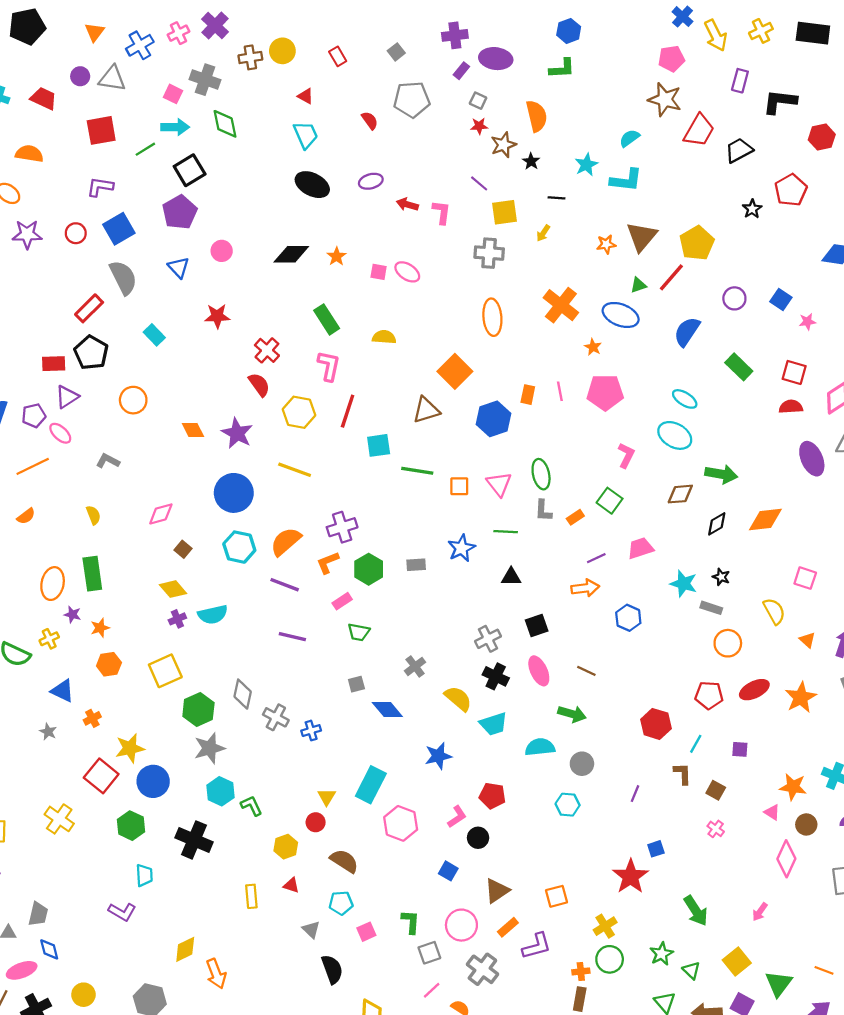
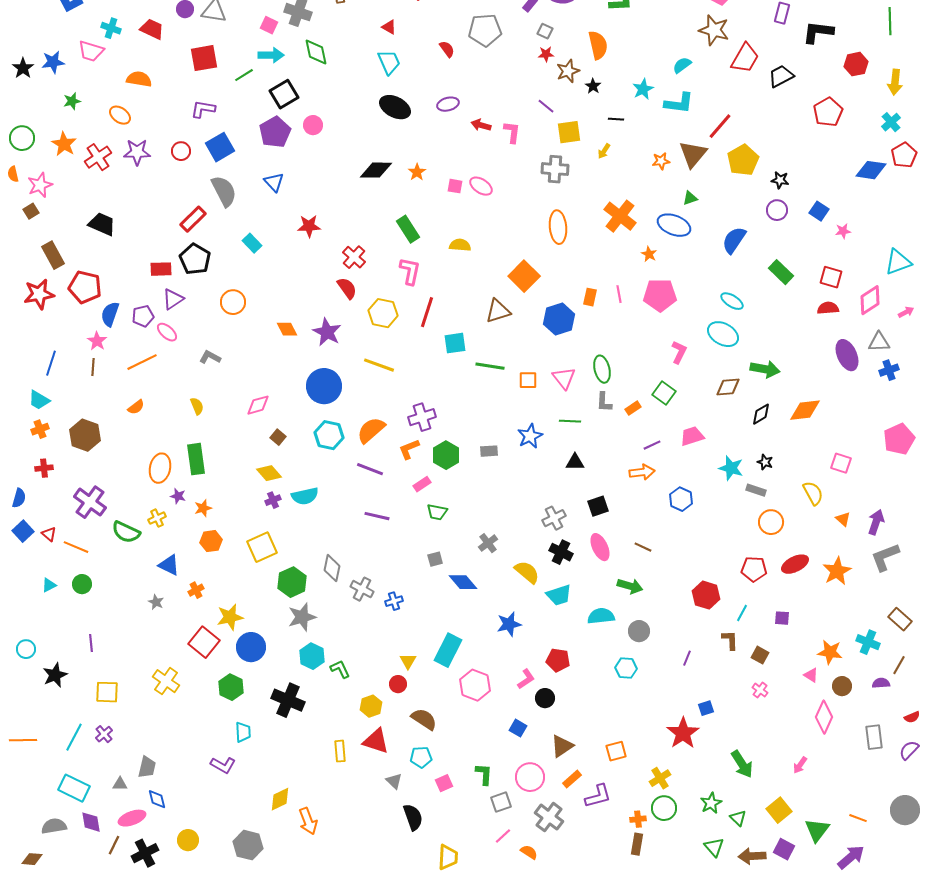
black star: (752, 209) -> (780, 180), moved, turned -30
pink circle: (222, 251) -> (313, 125), moved
red line: (671, 277) -> (720, 126), moved
red triangle: (291, 885) -> (376, 741), size x1.8

